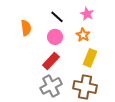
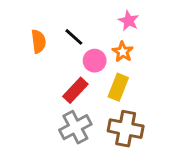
black line: (57, 17) -> (74, 37), moved
pink circle: (55, 37) -> (95, 61), moved
yellow rectangle: (90, 58) -> (118, 87), moved

